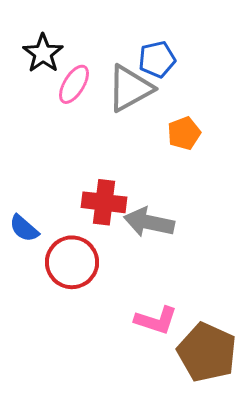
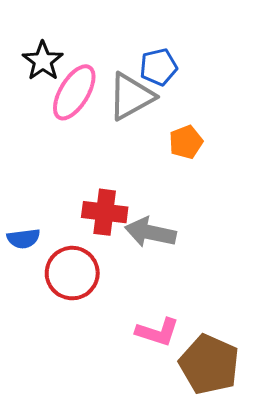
pink ellipse: (74, 84) -> (74, 92), size x1.4
blue semicircle: (24, 228) -> (23, 239), turned -48

